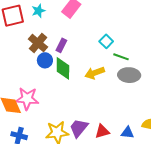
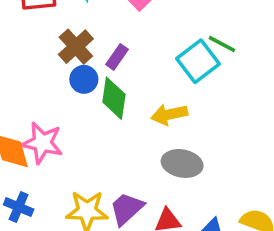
cyan square: (106, 41) -> (198, 61), size x1.6
green line: (121, 57) -> (222, 44), moved
gray ellipse: (129, 75) -> (182, 163), moved

